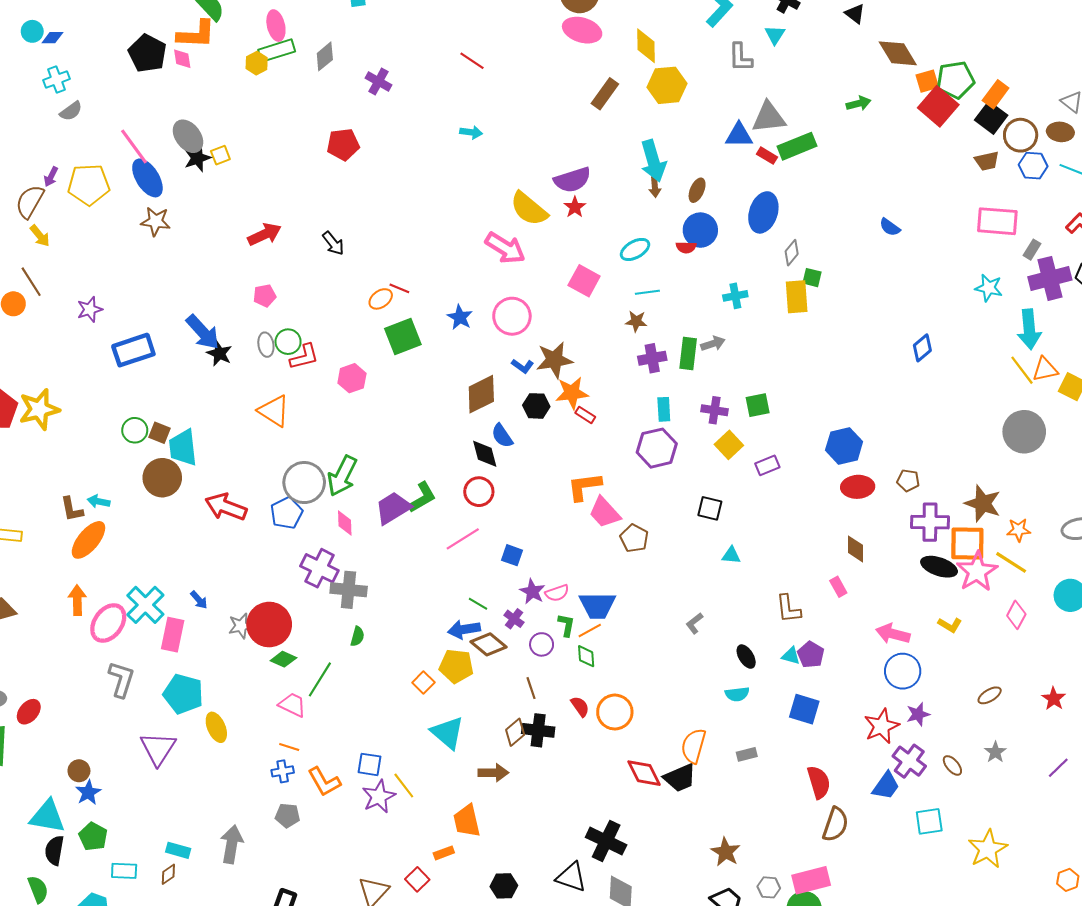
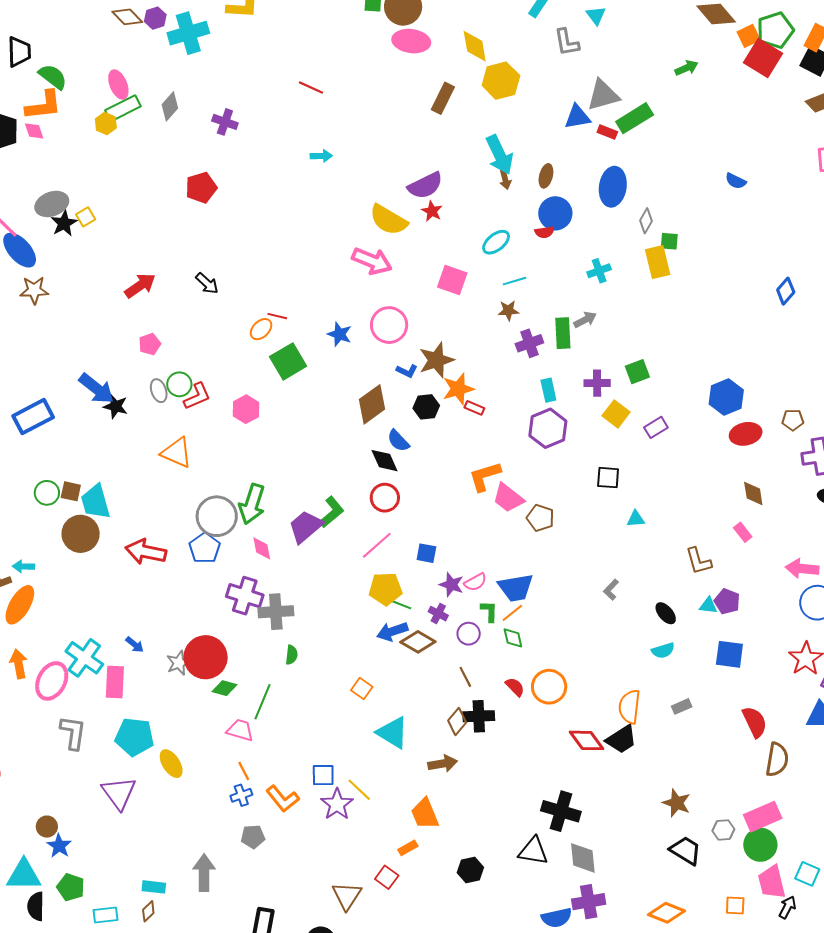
gray ellipse: (188, 136) -> (52, 204), turned -64
yellow pentagon: (456, 666) -> (386, 589), moved
orange line: (289, 747) -> (244, 771), turned 54

